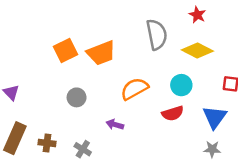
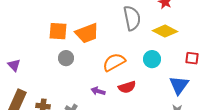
orange square: (65, 51) -> (58, 31), turned 30
gray circle: (77, 97) -> (66, 58), moved
red semicircle: (173, 113) -> (127, 87), moved

